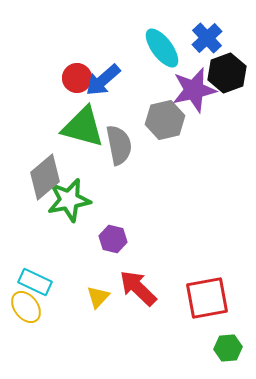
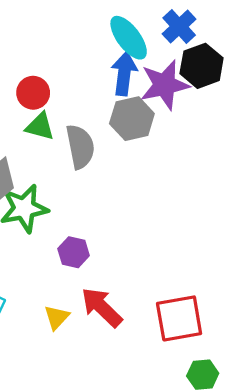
red circle: (77, 78) -> (33, 93), moved
blue arrow: (103, 80) -> (124, 74), moved, turned 138
green triangle: (83, 127) -> (40, 126), size x0.6

